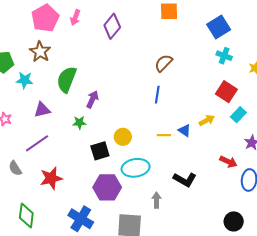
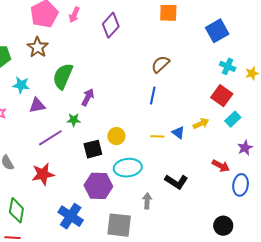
cyan cross: (224, 56) -> (228, 66), moved
cyan star: (25, 80) -> (21, 85), moved
purple line: (37, 143) -> (50, 138), moved

